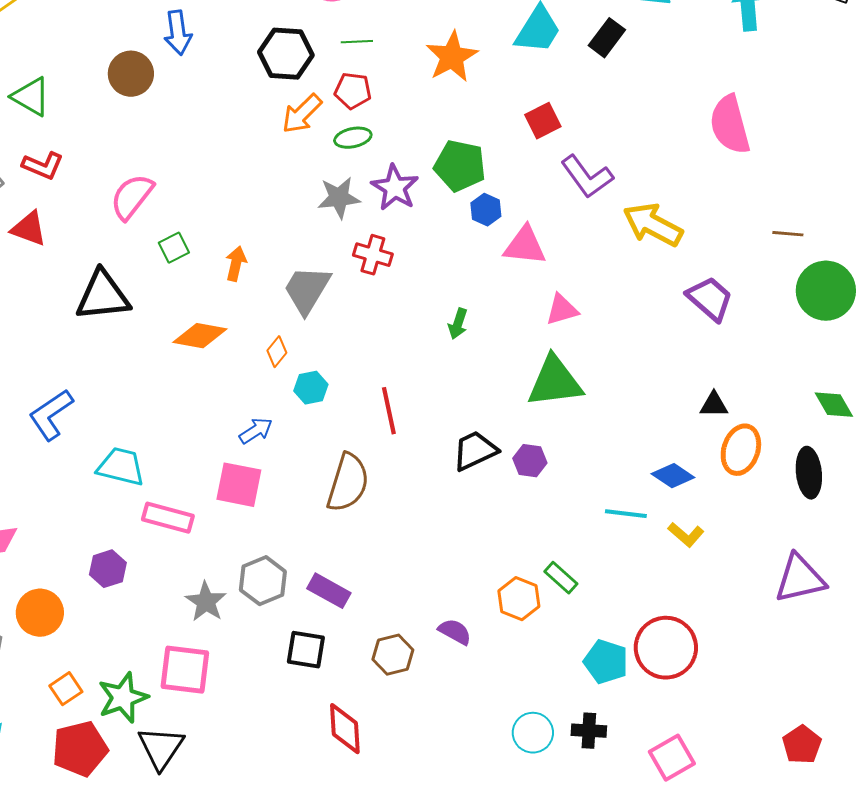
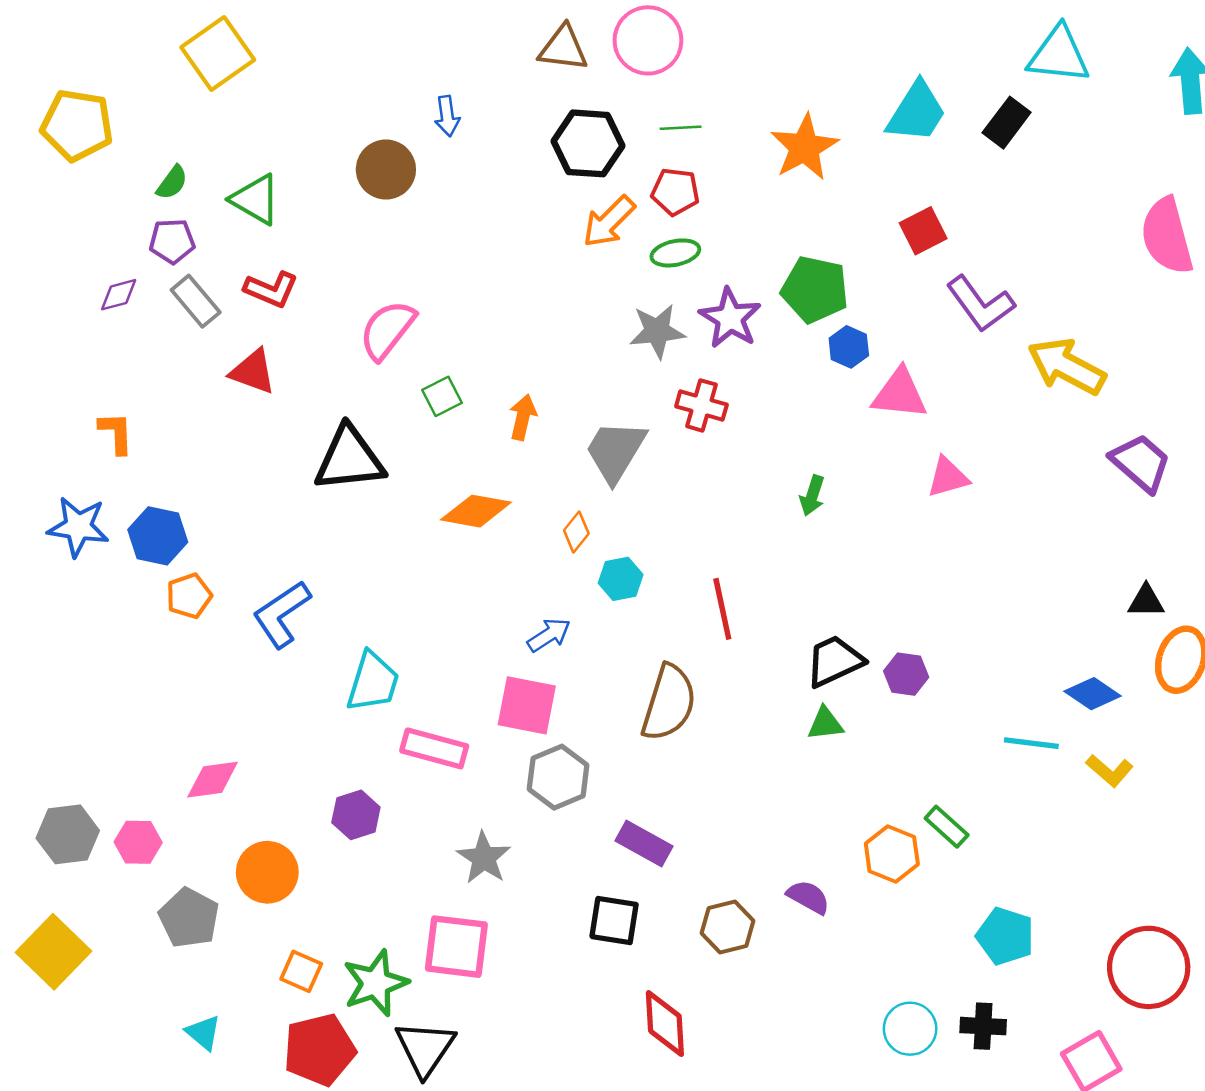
blue arrow: (178, 33) -> (447, 116), size x0.7
green triangle: (555, 382) -> (825, 724), moved, size x0.5
cyan trapezoid: (121, 467) -> (373, 682), turned 93
gray hexagon: (263, 581) -> (558, 777), moved
red circle: (666, 648) -> (1149, 967), moved
orange square: (66, 689) -> (301, 971), turned -32

